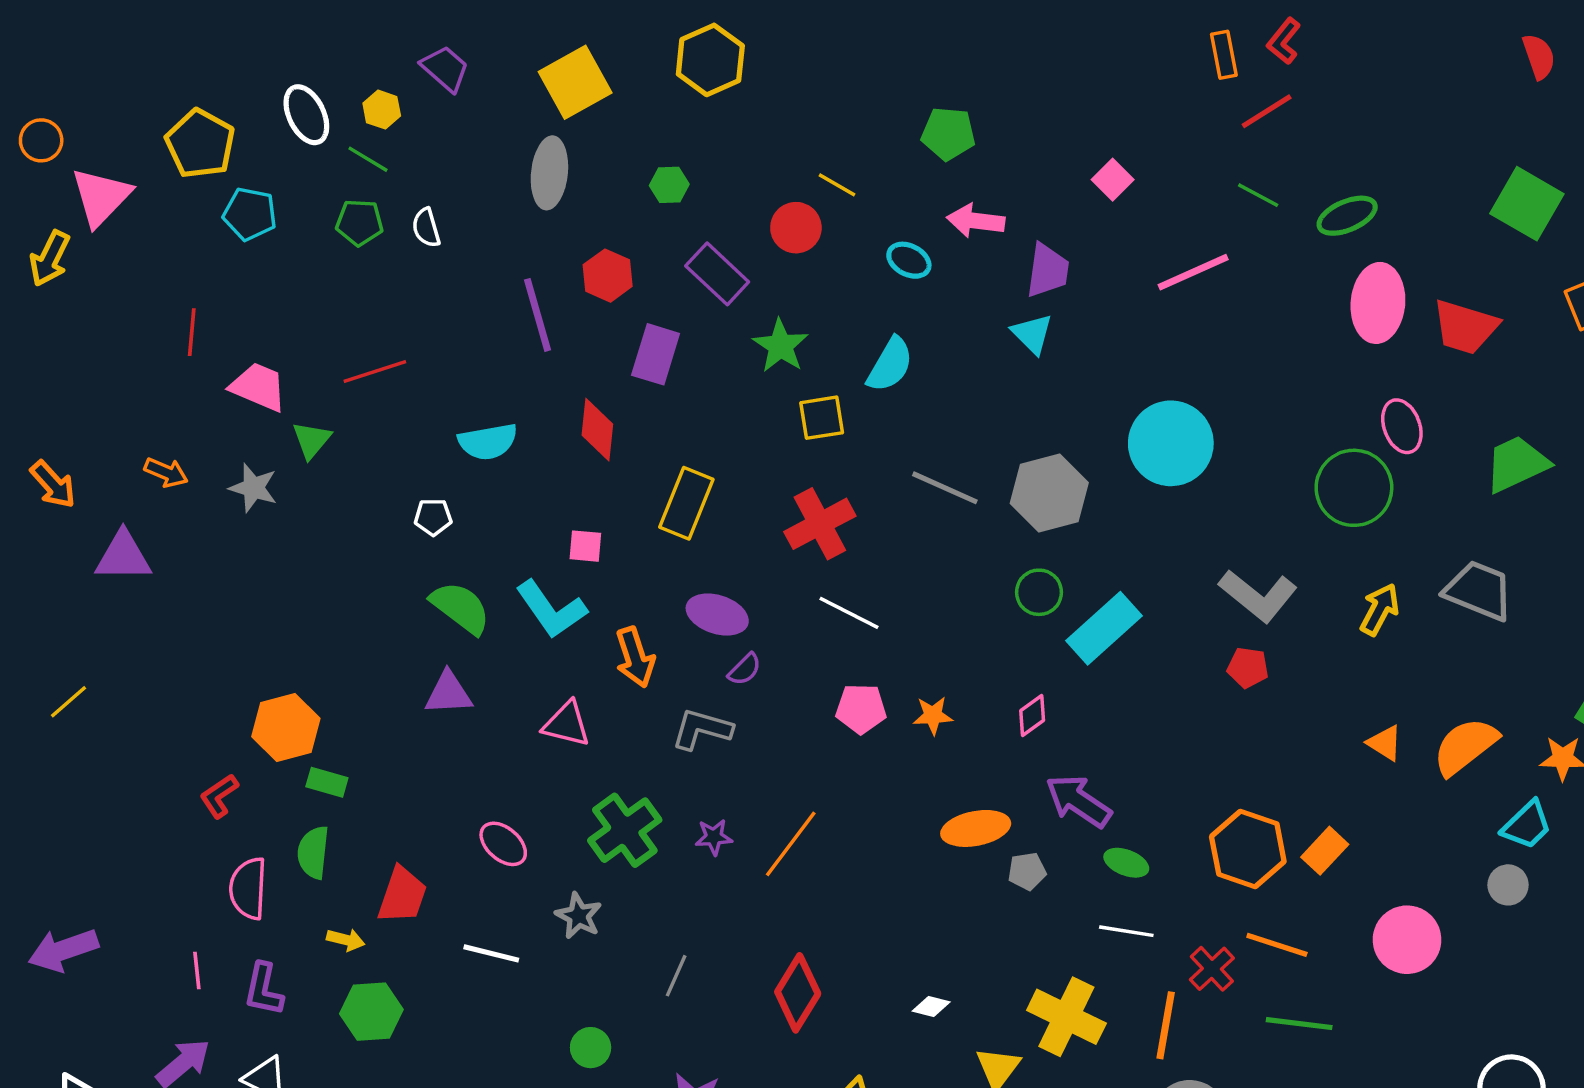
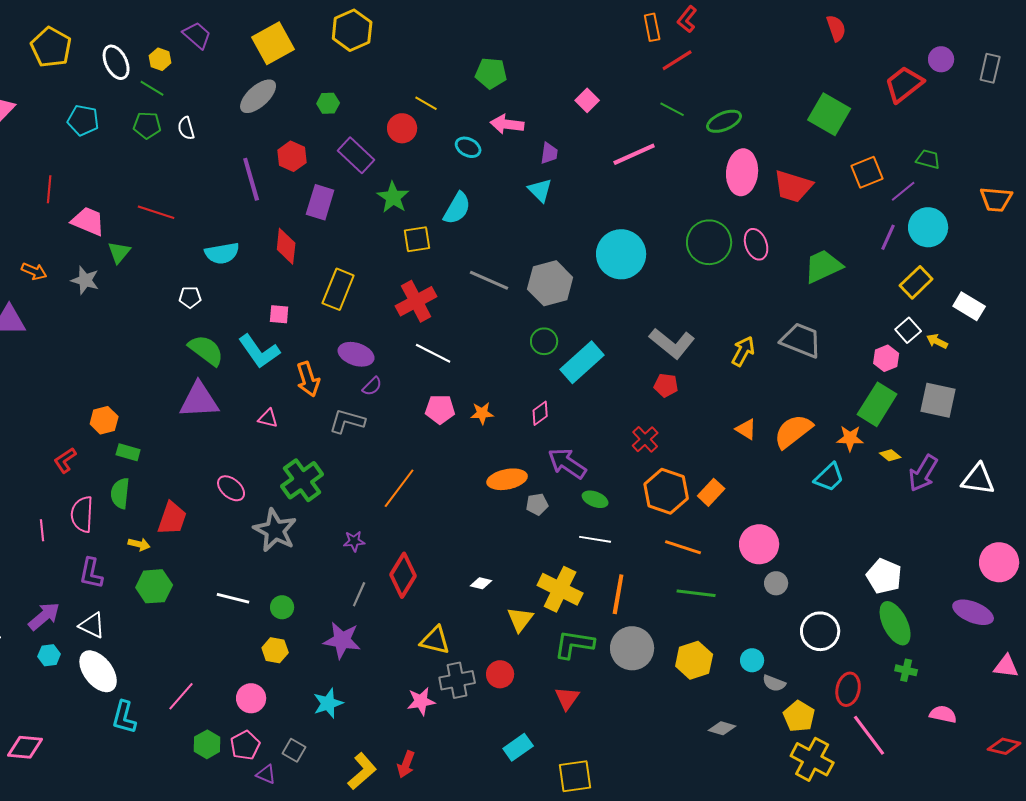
yellow pentagon: (200, 144) -> (51, 47), moved
gray ellipse: (549, 173) -> (258, 96), turned 42
purple trapezoid: (1048, 270) -> (549, 153), size x0.7
red line: (375, 371) -> (156, 212), turned 36
green circle: (1354, 488) -> (709, 242), moved
purple triangle: (448, 693) -> (199, 400), size x1.4
pink triangle: (567, 724) -> (268, 418), size x0.7
orange hexagon: (286, 727) -> (104, 420), size x0.7
purple star: (714, 837) -> (354, 541), moved
gray circle: (1508, 885) -> (776, 583), moved
gray star: (579, 916) -> (275, 530), size x1.6
white line: (491, 953) -> (233, 598), moved
red cross: (1212, 969) -> (645, 439), moved
pink line: (197, 971) -> (42, 530), moved
gray line: (676, 976) -> (359, 594), moved

